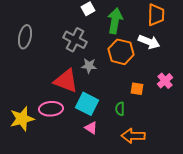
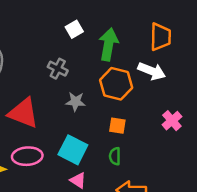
gray cross: (75, 40) -> (58, 69), size x0.7
red triangle: (66, 81) -> (23, 113), moved
orange square: (137, 89) -> (117, 126), moved

